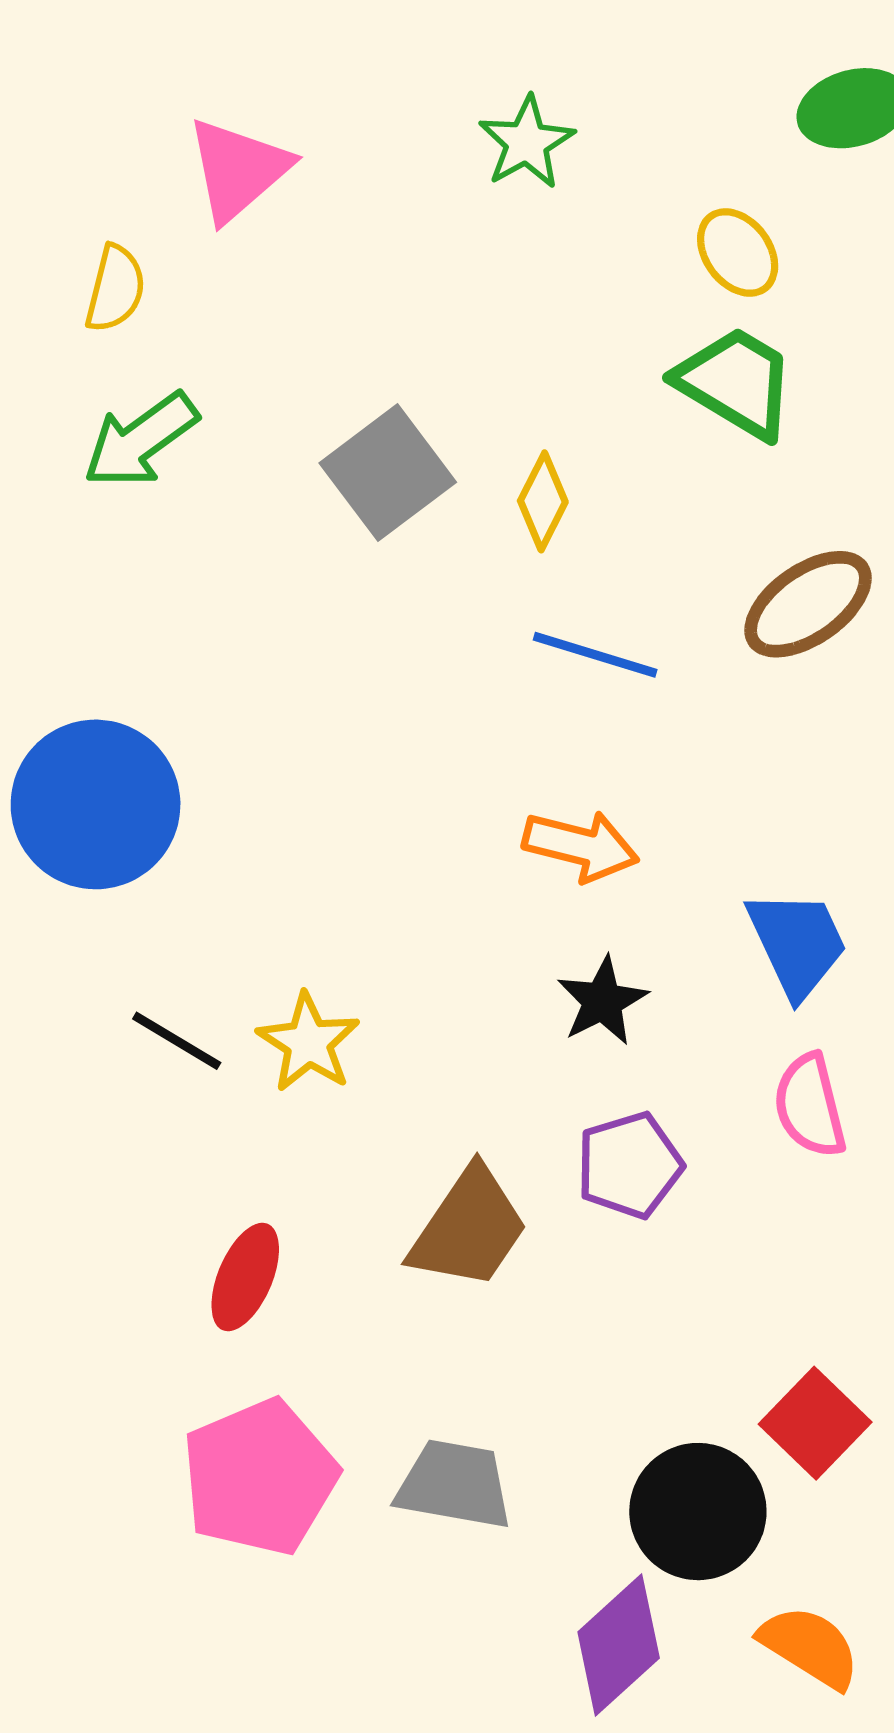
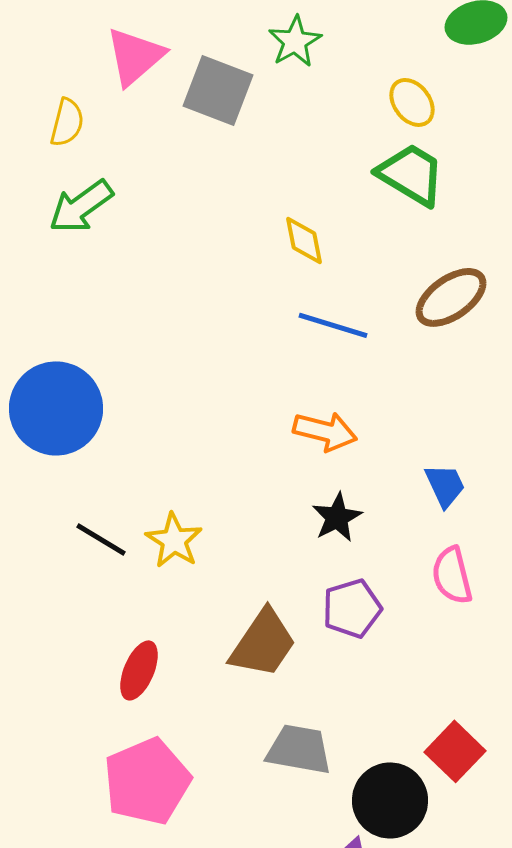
gray square: (388, 473) -> (218, 90), moved, turned -32
yellow diamond: (543, 501) -> (304, 240), turned -38
blue trapezoid: (797, 943) -> (445, 485), size x0.7
gray trapezoid: (454, 1484) -> (299, 749), moved

